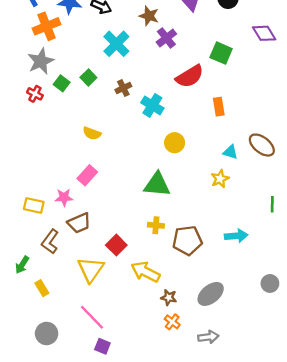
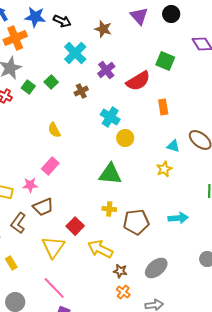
purple cross: (166, 38) -> (106, 70), moved
cyan cross: (152, 105) -> (110, 117), moved
yellow semicircle: (92, 133) -> (54, 130), turned 42

